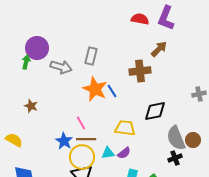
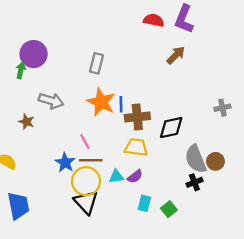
gray arrow: (61, 67) -> (51, 101), moved
brown cross: (140, 71) -> (137, 117), moved
blue line: (112, 91) -> (121, 104), turned 32

